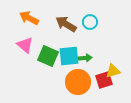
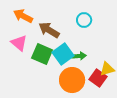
brown arrow: (66, 24) -> (49, 30), moved
cyan square: (69, 56) -> (63, 54), turned -30
red square: (104, 80) -> (98, 78), turned -36

